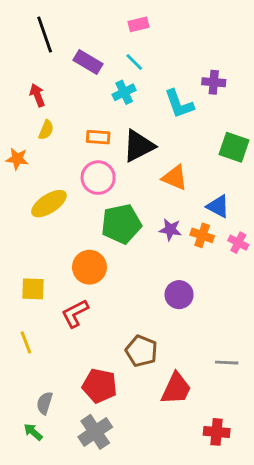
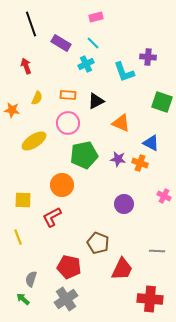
yellow semicircle: (46, 130) -> (37, 98), moved
black triangle: (139, 146) -> (96, 101), size x0.7
pink cross: (238, 243) -> (164, 196), moved
red cross: (217, 432) -> (150, 299), size x1.4

